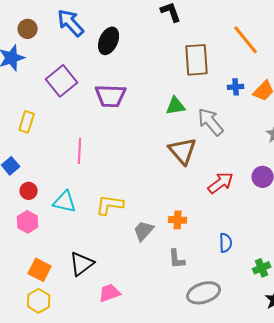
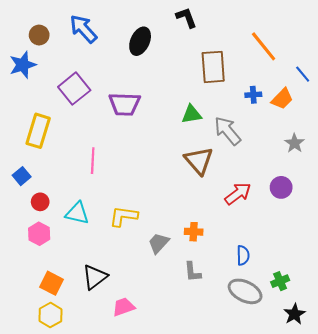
black ellipse: (109, 41) -> (140, 41), moved
yellow rectangle: (27, 122) -> (38, 131), size x1.5
gray ellipse: (204, 293) -> (245, 291), moved, turned 44

